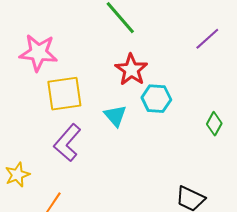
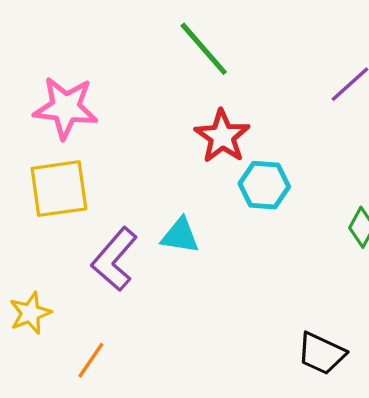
yellow square: (64, 94) -> (59, 189), moved
cyan triangle: (115, 116) -> (180, 236), moved, turned -40

